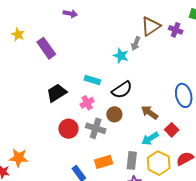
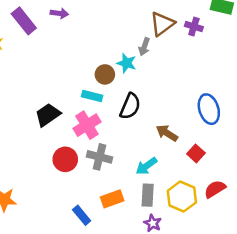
purple rectangle: (46, 48) -> (24, 21), moved
black semicircle: (122, 90) -> (130, 106), turned -30
pink cross: (87, 103) -> (87, 125), size x1.5
brown circle: (114, 114) -> (105, 74), moved
cyan arrow: (150, 139) -> (146, 166), moved

